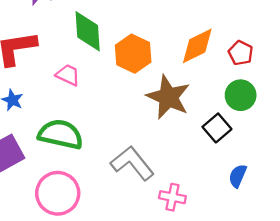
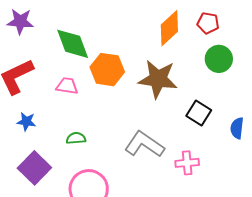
orange hexagon: (133, 54) -> (107, 70), moved
black square: (217, 128) -> (199, 113), moved
green semicircle: (61, 134) -> (76, 138), size x0.5

